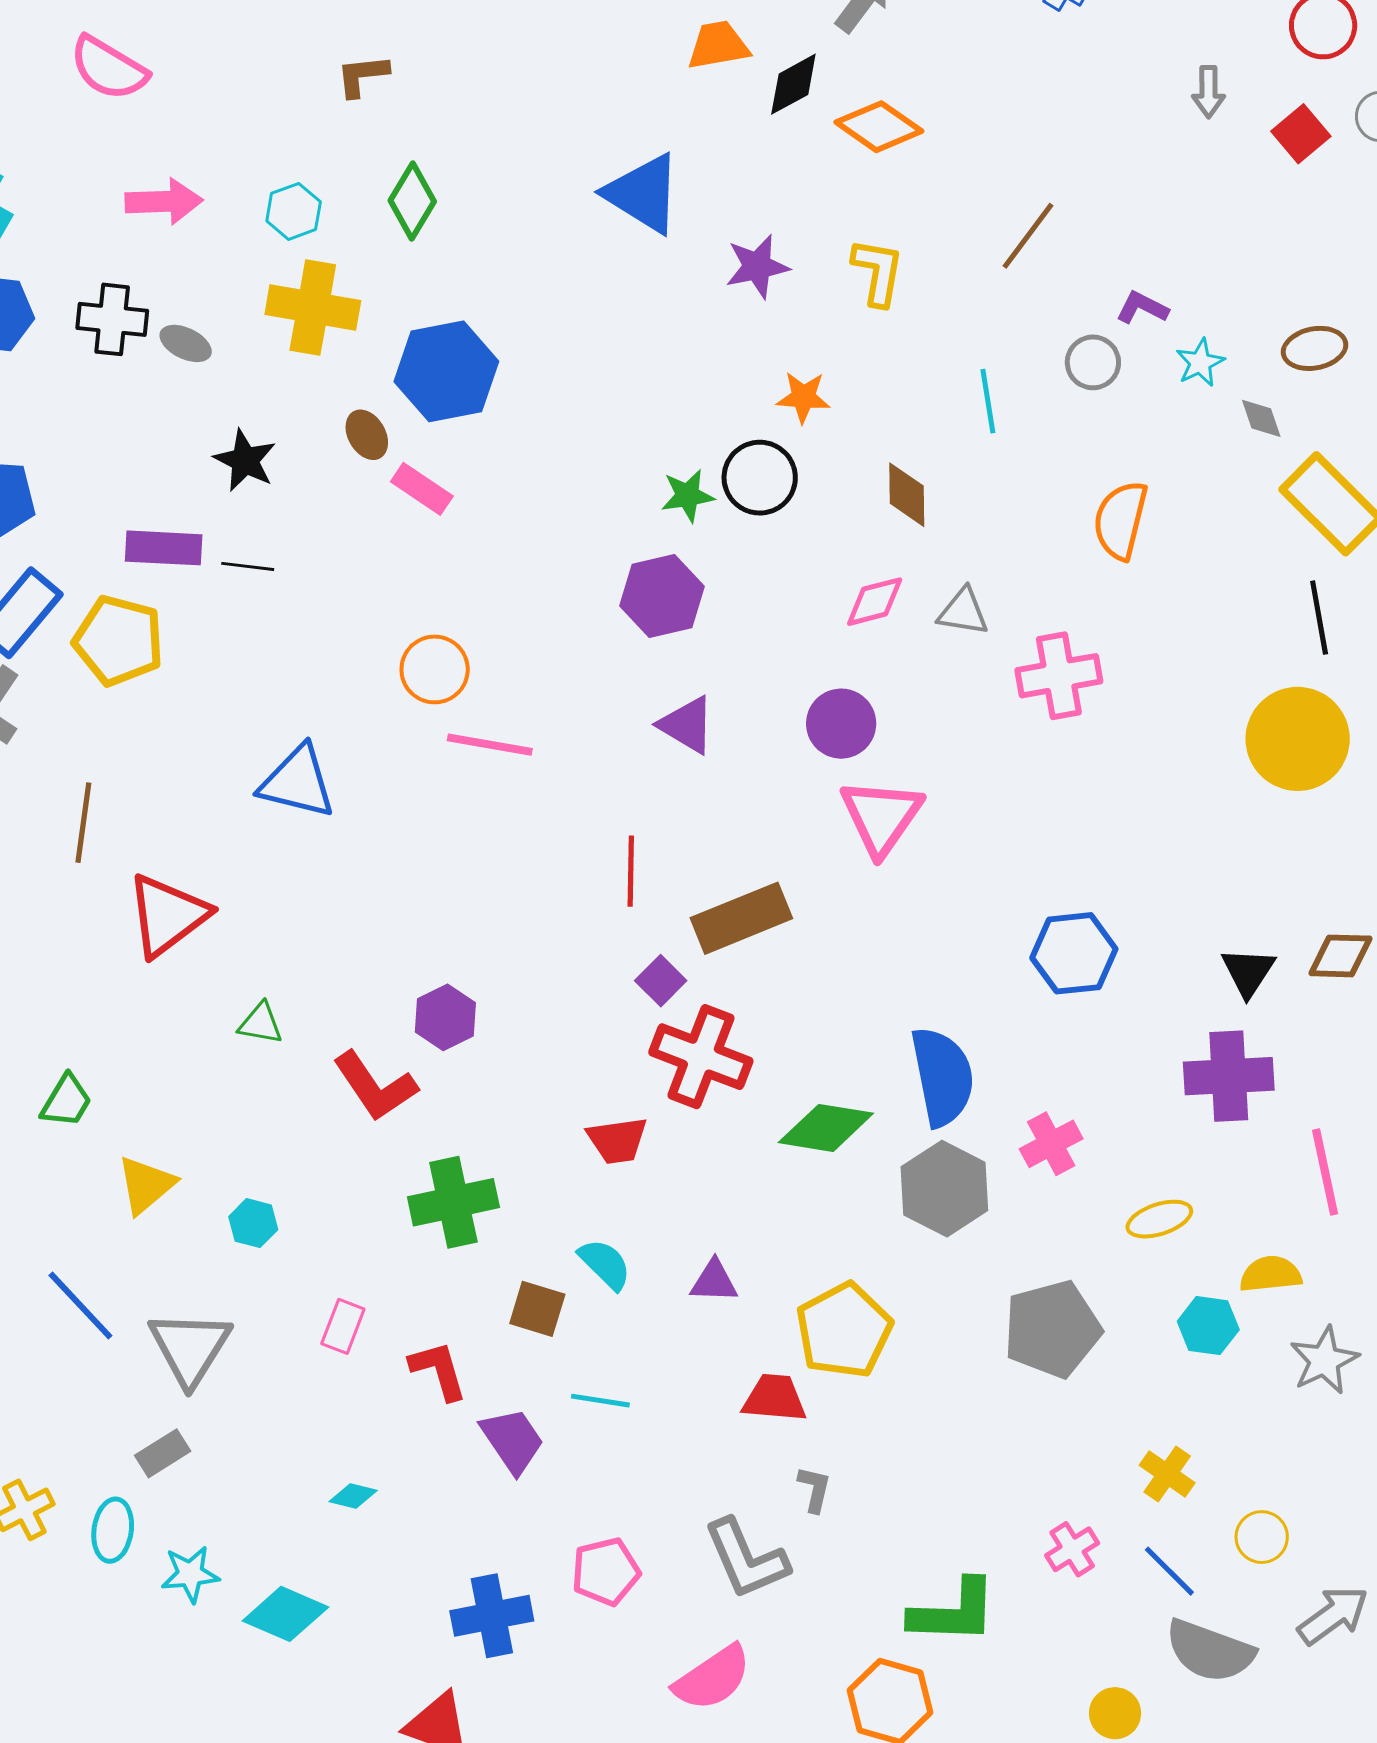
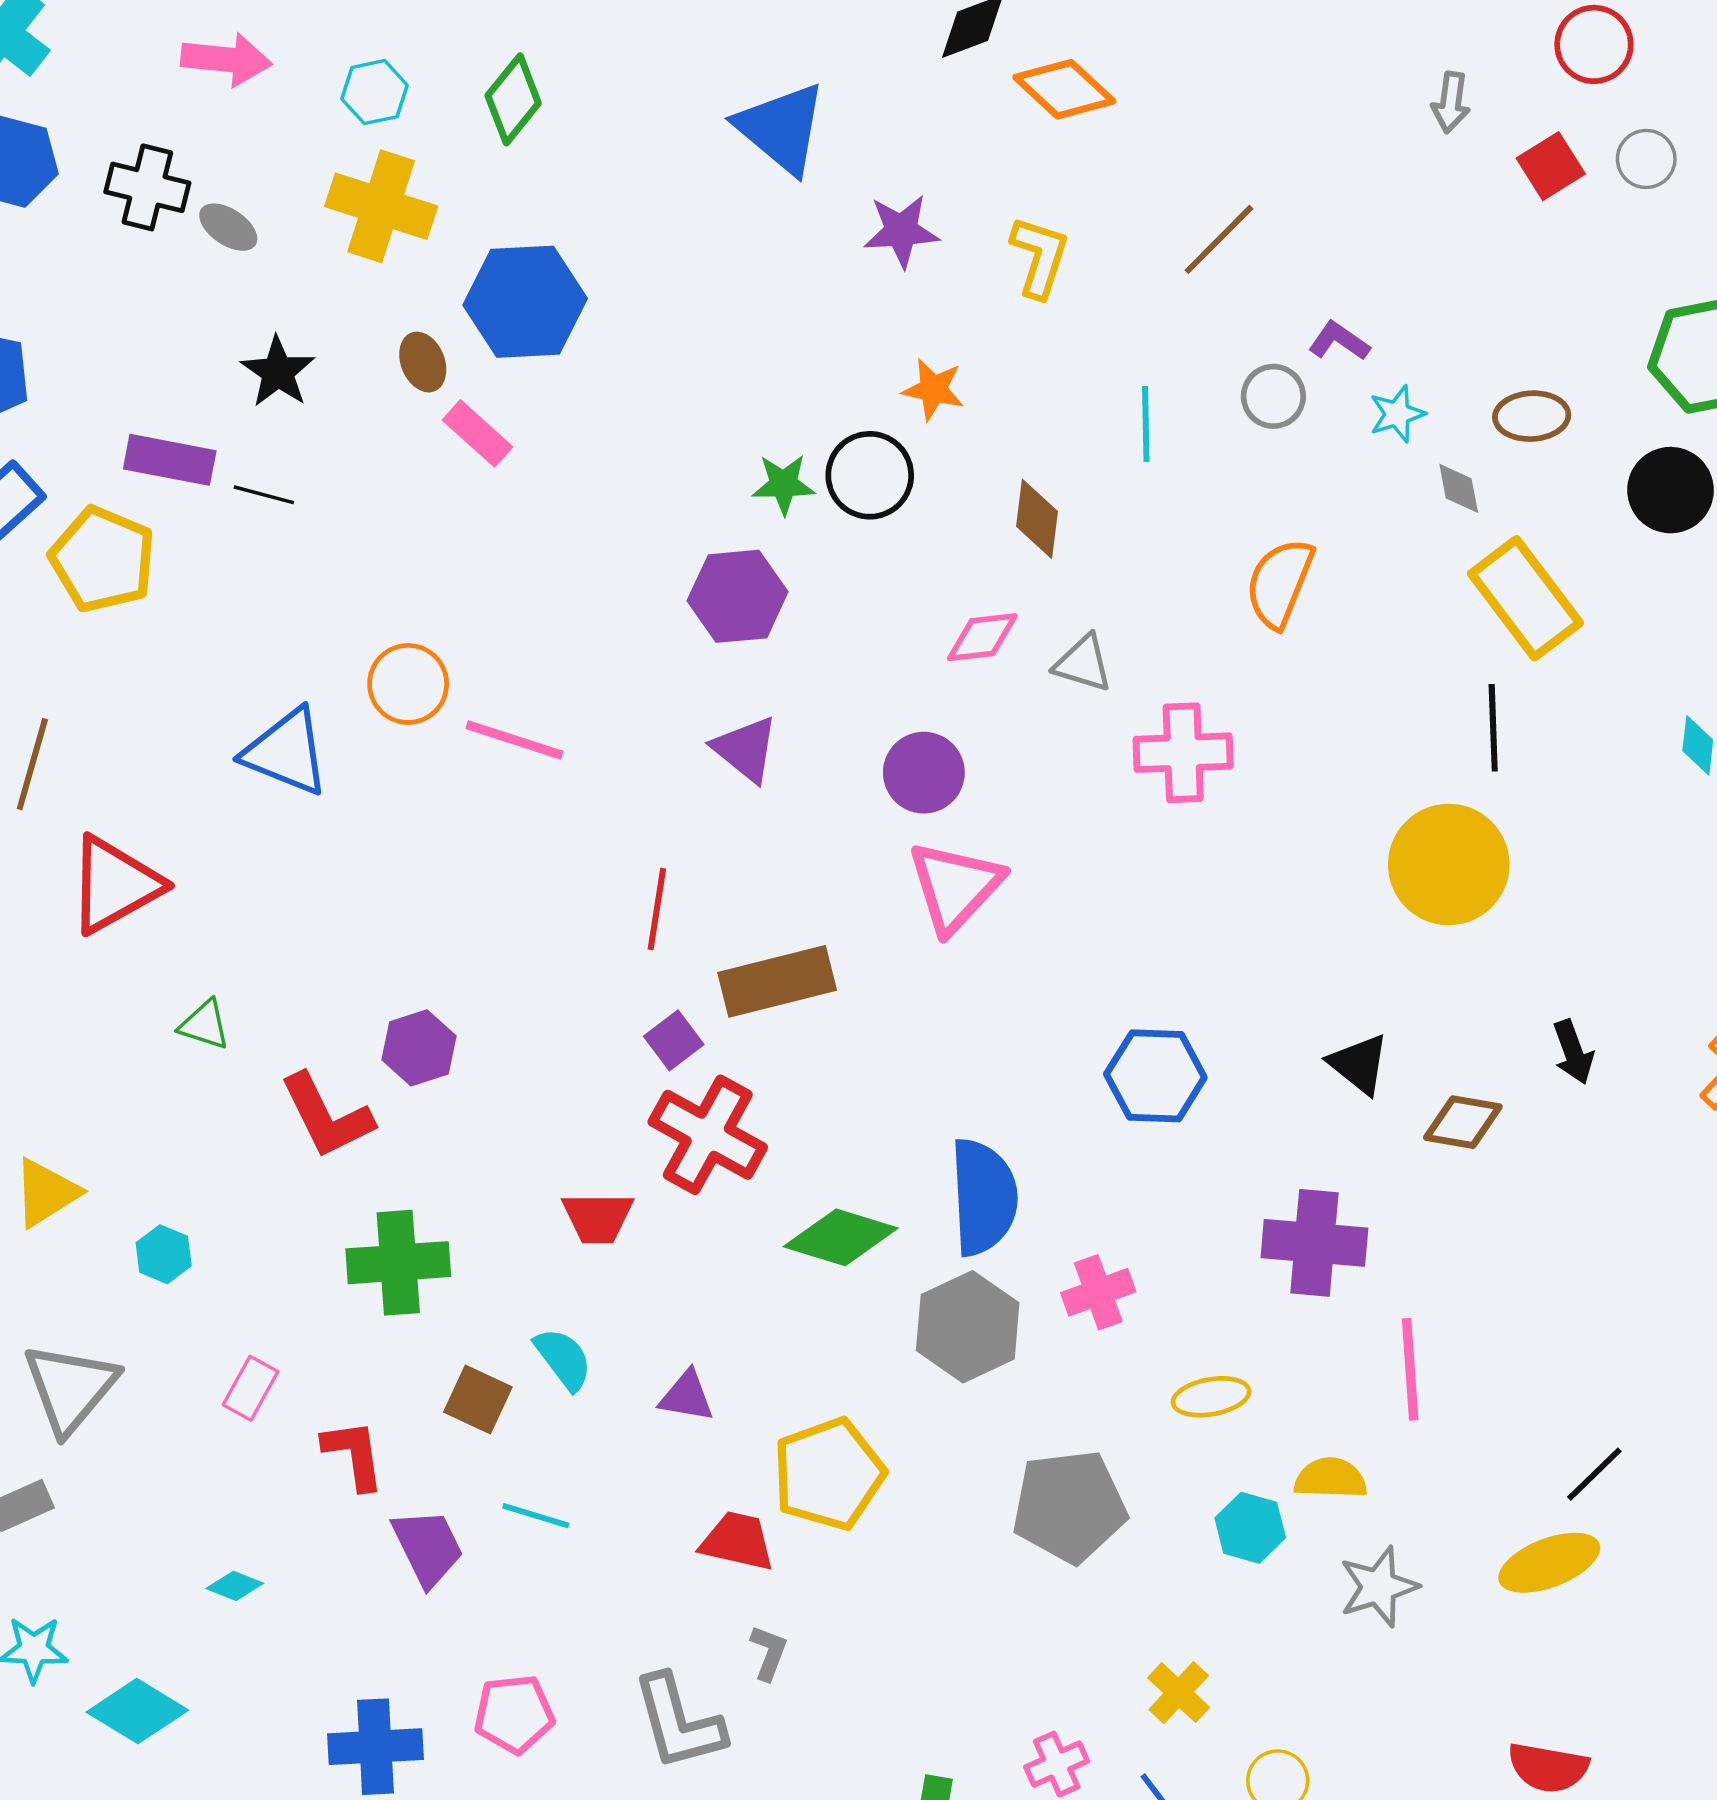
orange circle: (435, 669) -> (408, 684), moved
black triangle: (1248, 972) -> (1359, 1064), moved, turned -32

